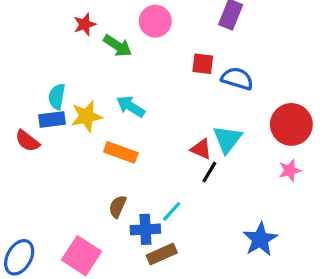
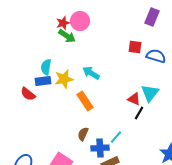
pink circle: (155, 21) -> (80, 21), moved
green arrow: (118, 46) -> (67, 36), moved
orange rectangle: (121, 152) -> (85, 101), turned 36

